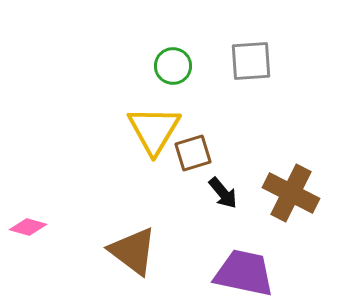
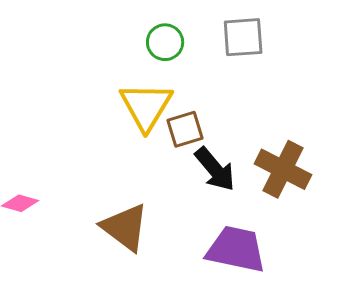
black arrow: (223, 193) -> (215, 169), size x1.4

